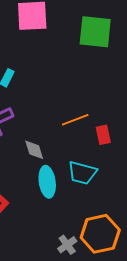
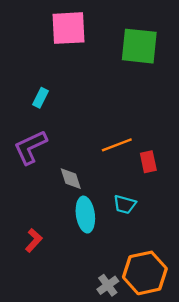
cyan trapezoid: (82, 173) -> (125, 204), size x0.7

